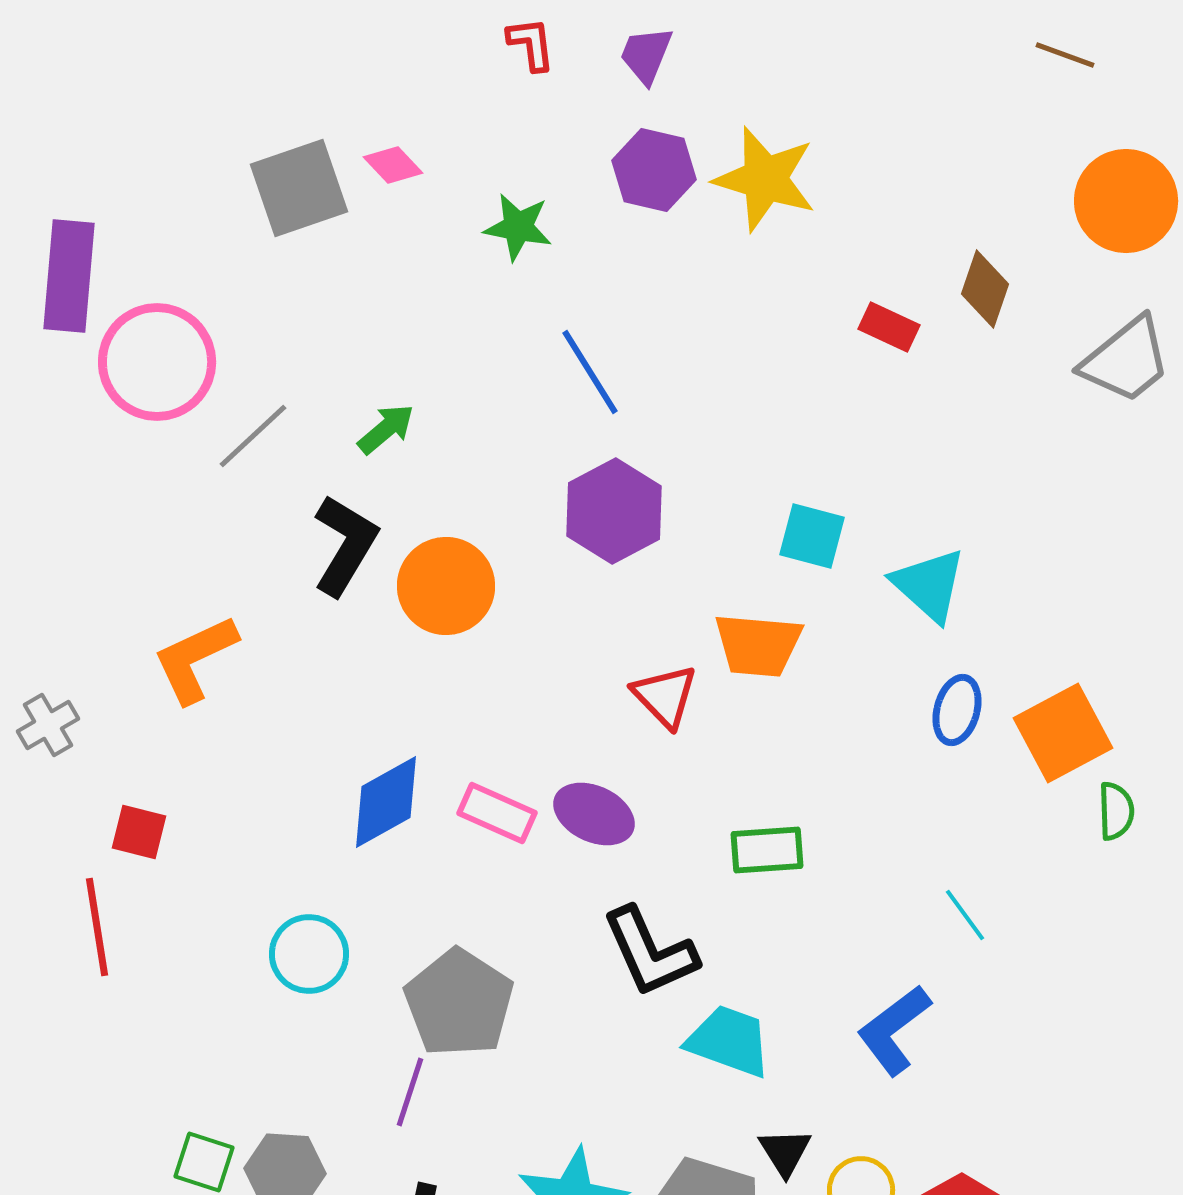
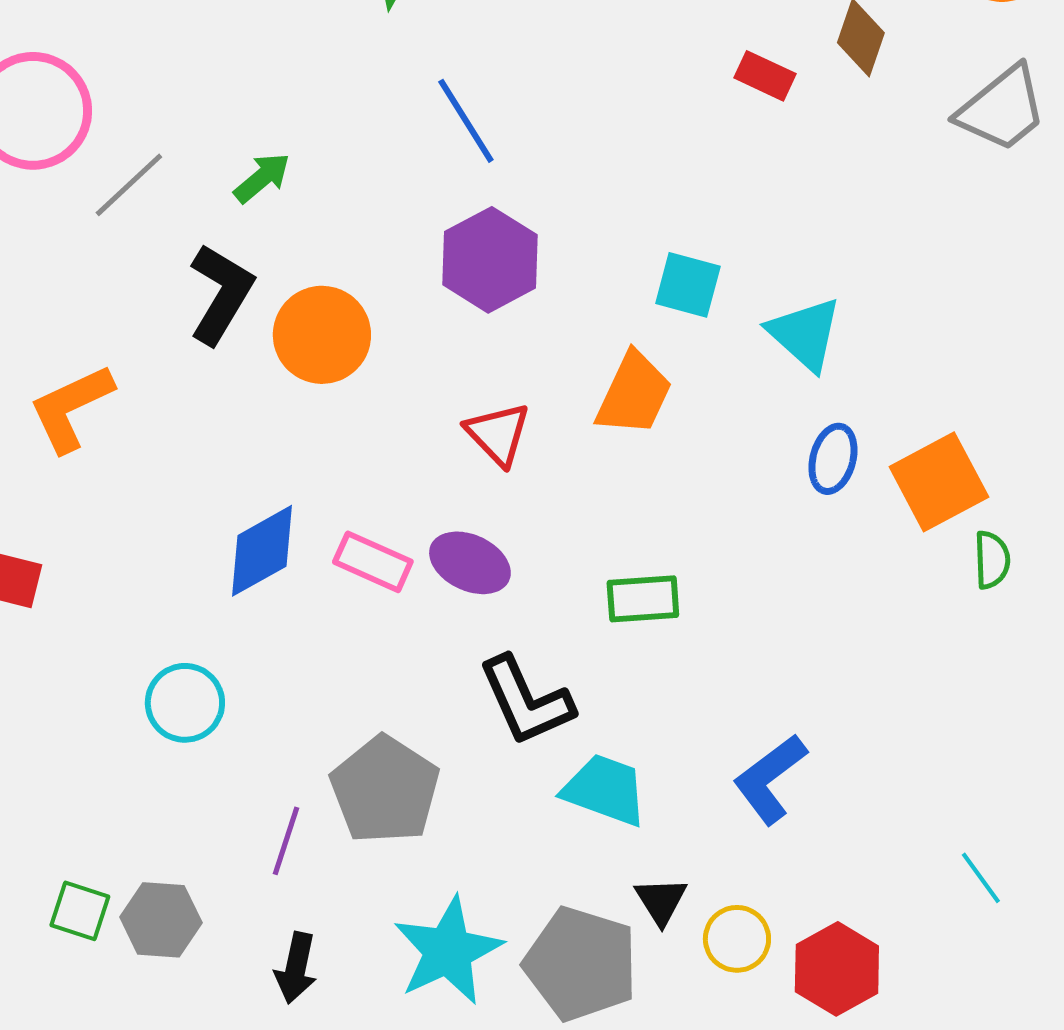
orange trapezoid: (758, 645) -> (634, 394), turned -70
red triangle: (665, 696) -> (498, 434), moved
cyan line: (965, 915) -> (981, 878), moved
gray pentagon: (459, 1003) -> (385, 790), moved

